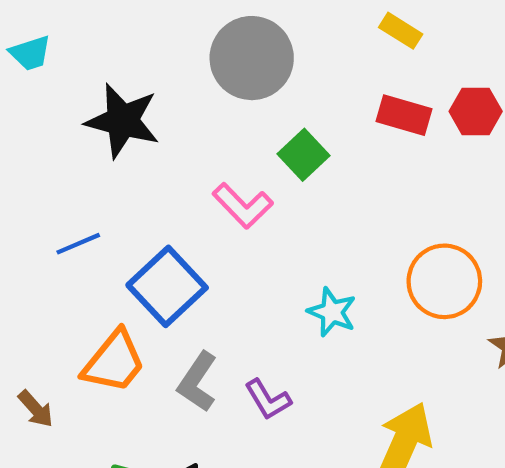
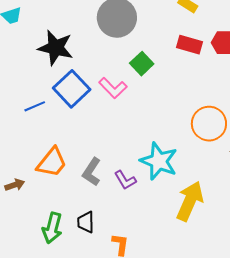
blue square: (167, 286) -> (72, 89), moved
cyan star: (332, 312) -> (159, 161), moved, size x1.6
brown arrow: (36, 409) -> (15, 185), turned -66

